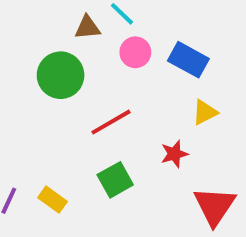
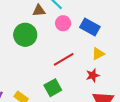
red line: (111, 122) -> (64, 59), moved
red star: (174, 154) -> (93, 75), moved

